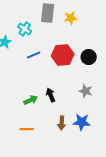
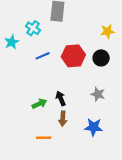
yellow star: (71, 18) -> (107, 31), moved
brown arrow: (62, 123) -> (63, 119), moved
orange line: (27, 129) -> (44, 138), moved

